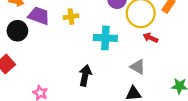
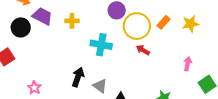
gray triangle: (138, 67) -> (100, 86), moved

